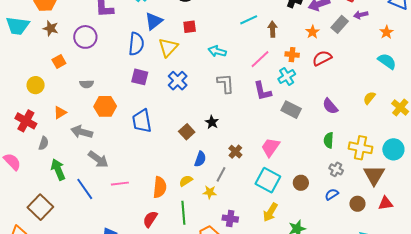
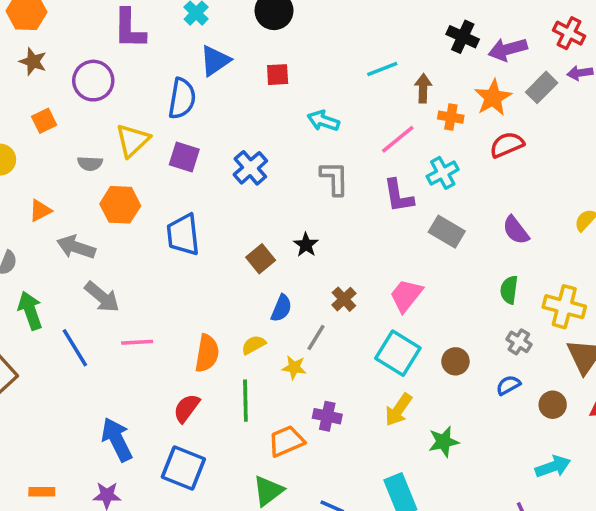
orange star: (312, 32) -> (493, 98), size x1.5
yellow triangle: (168, 47) -> (133, 140), moved
orange cross: (292, 55) -> (451, 117), moved

